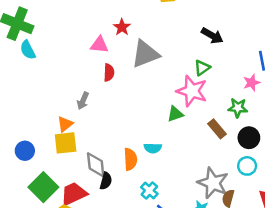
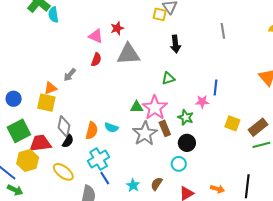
black arrow: (212, 36) -> (175, 44), moved, turned 36
cyan semicircle: (28, 50) -> (53, 15), moved
pink star: (192, 91) -> (155, 108), moved
gray star: (213, 183) -> (145, 134), moved
cyan cross: (149, 191) -> (99, 159), size x1.5

